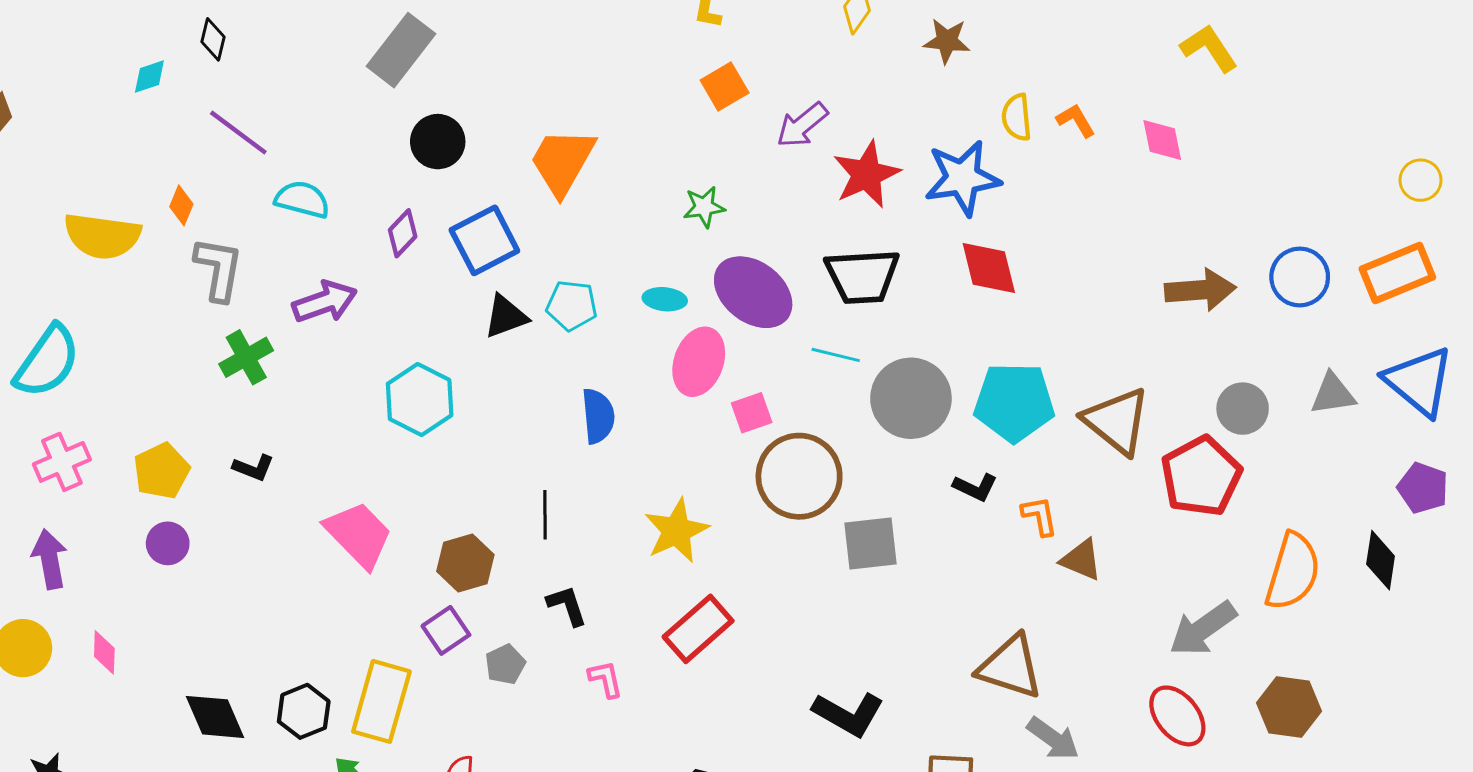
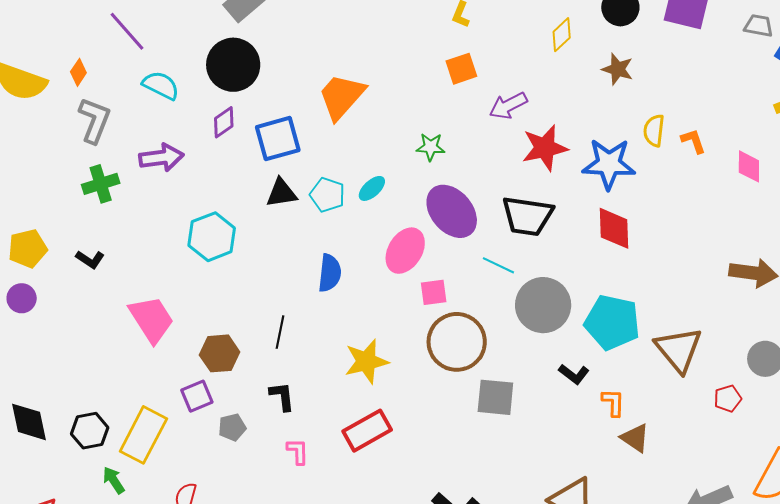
black circle: (438, 142) -> (233, 65), moved, size x1.4
cyan ellipse: (665, 299) -> (372, 188), moved, turned -60
red pentagon: (1201, 476) -> (728, 399), size x0.5

